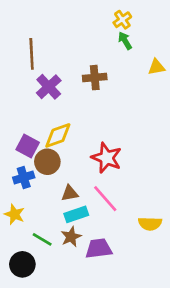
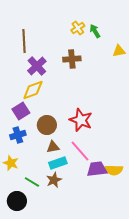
yellow cross: (122, 20) -> (78, 28), moved
yellow diamond: (58, 135) -> (33, 90), moved
purple square: (28, 146) -> (21, 111), turned 30
brown circle: (47, 162) -> (47, 125), moved
purple trapezoid: (99, 249) -> (97, 169), moved

